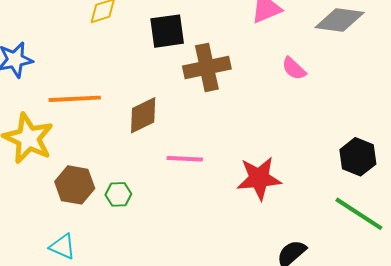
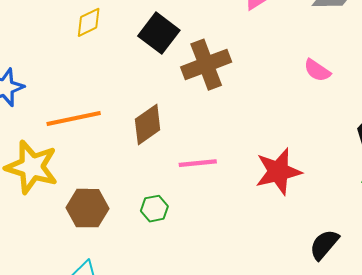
black square: (167, 31) -> (159, 33), turned -36
pink semicircle: (294, 68) -> (317, 70), moved
green hexagon: (118, 194) -> (154, 209), moved

